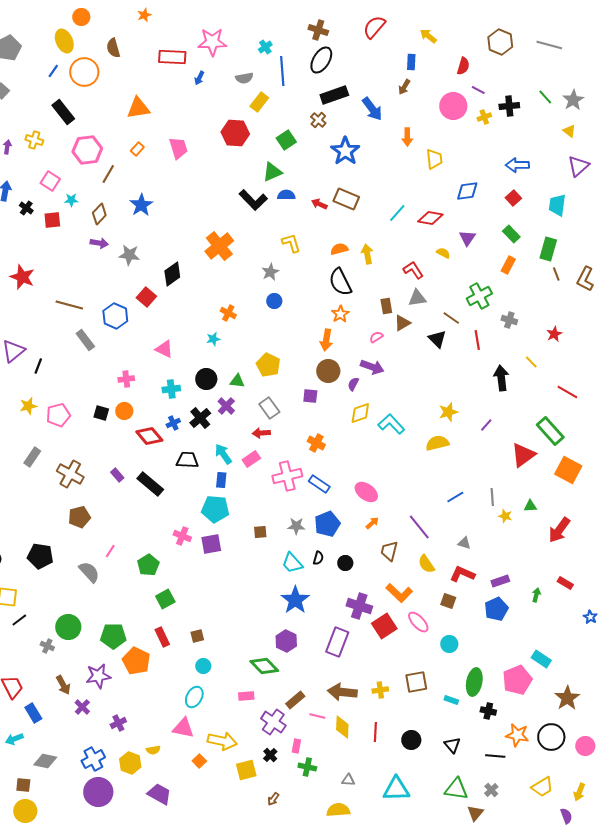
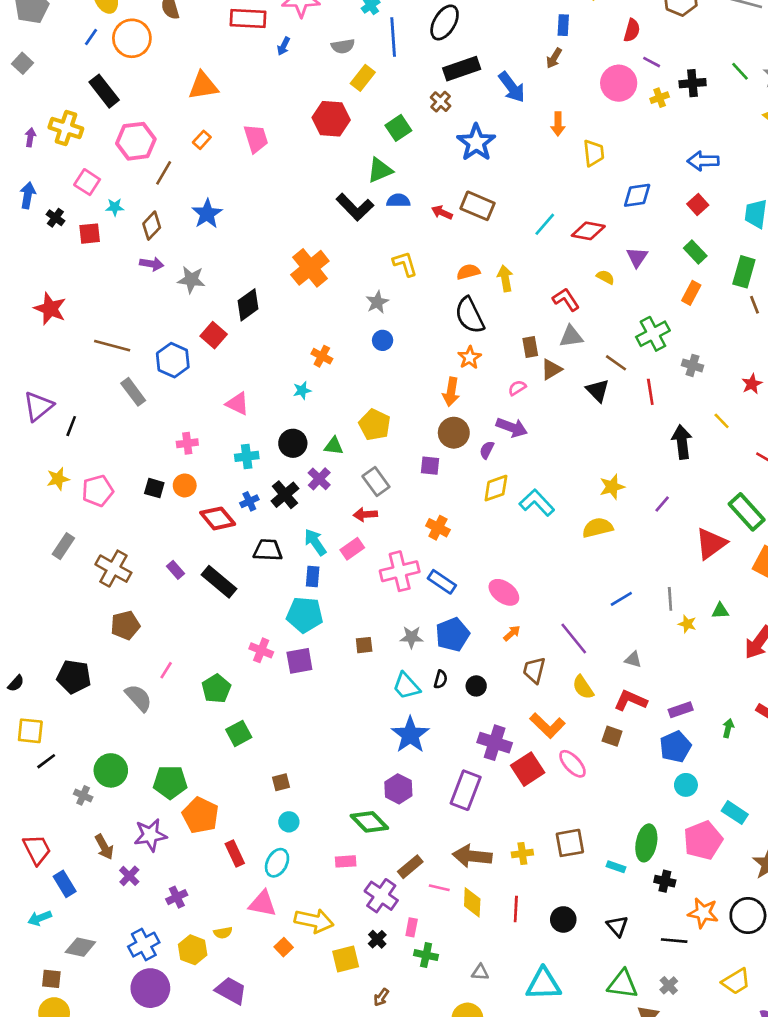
yellow cross: (34, 140) -> (66, 128), size x1.4
red rectangle: (162, 637) -> (235, 853), moved
cyan circle: (449, 644) -> (686, 785), moved

